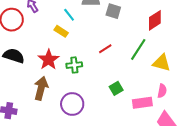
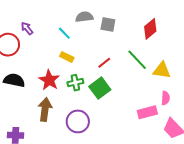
yellow rectangle: (61, 31) -> (67, 57), moved
green line: (138, 49) -> (137, 60), turned -70
green square: (116, 88) -> (100, 88), moved, size x1.5

